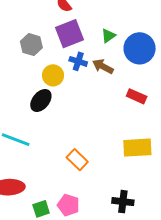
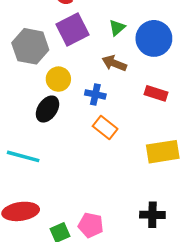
gray hexagon: (31, 45) -> (30, 46), size x1.4
blue cross: (78, 61) -> (95, 94), moved
orange rectangle: (77, 160) -> (105, 127), moved

